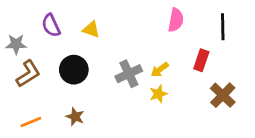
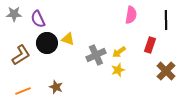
yellow triangle: (91, 29) -> (68, 39), moved
gray star: (16, 44) -> (14, 14), moved
black circle: (74, 70) -> (47, 43), moved

